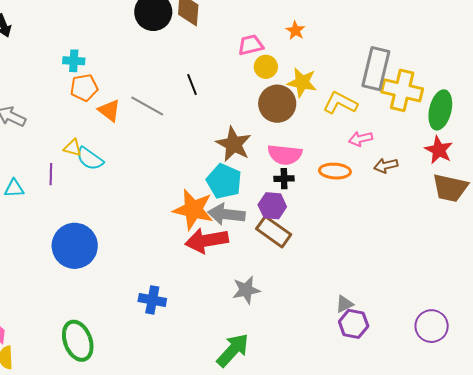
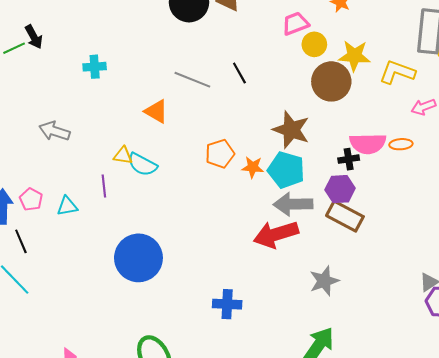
cyan cross: (74, 61) -> (95, 67), moved
orange pentagon: (84, 88) -> (220, 154), moved
gray line: (147, 106) -> (192, 80), moved
pink semicircle: (285, 155) -> (368, 144), moved
orange ellipse: (335, 171) -> (401, 144), size x0.7
orange star: (193, 210) -> (253, 167), moved, size x0.5

